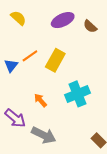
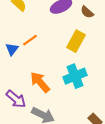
yellow rectangle: (55, 60) -> (76, 41), moved
orange arrow: (41, 100) -> (40, 82), size x1.6

